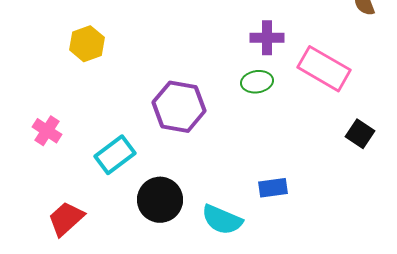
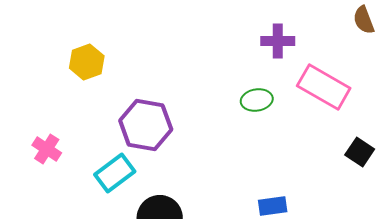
purple cross: (267, 38) -> (278, 41), moved
purple hexagon: (179, 107) -> (146, 125), moved

